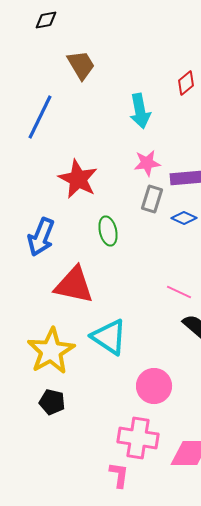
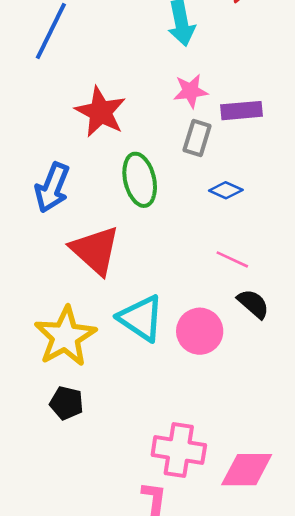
blue diamond: (184, 218) -> (226, 190), moved
green ellipse: (108, 231) -> (140, 180), size x1.4
red triangle: (74, 285) -> (95, 250), turned 30
pink circle: (154, 386) -> (200, 331), moved

